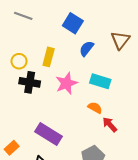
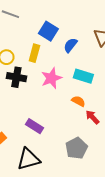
blue square: (73, 23) -> (48, 31), moved
purple rectangle: (49, 134) -> (34, 126), size x0.7

